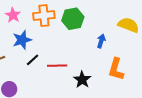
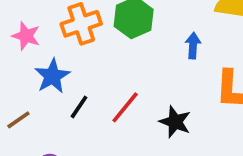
red line: (57, 66) -> (125, 107), turned -36

